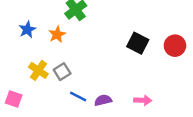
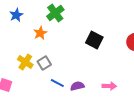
blue star: (27, 30) -> (16, 15), moved
black square: (138, 43) -> (94, 40), moved

